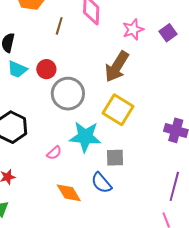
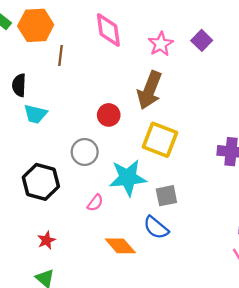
brown line: (59, 26) -> (60, 56), moved
red circle: (46, 69) -> (109, 115), moved
gray circle: (68, 94) -> (85, 152), moved, size x0.7

